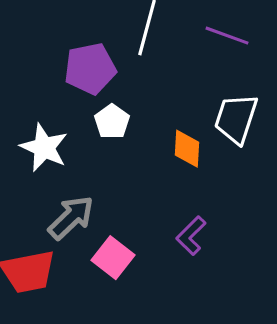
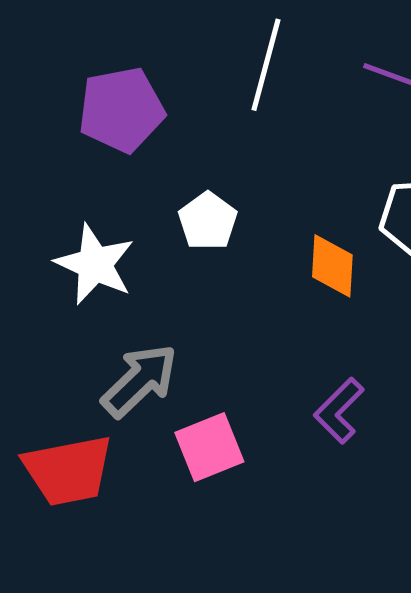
purple pentagon: (90, 69) -> (121, 110), moved
pink square: (113, 258) -> (209, 447), turned 30

